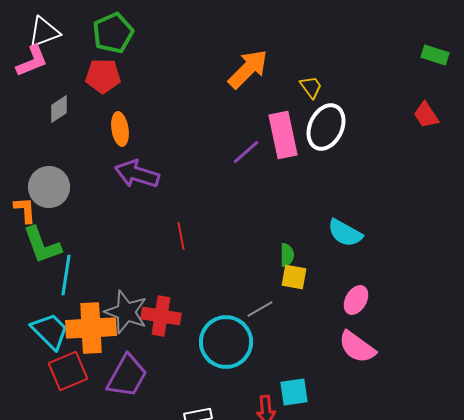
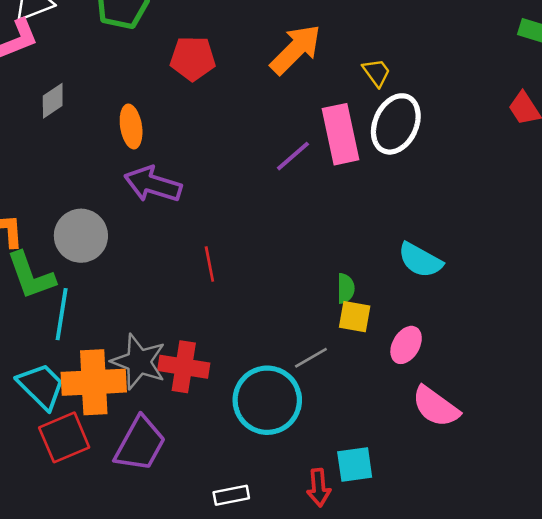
red pentagon: (103, 76) -> (193, 58), moved
gray circle: (49, 187) -> (81, 236), moved
pink ellipse: (356, 300) -> (406, 345), moved

